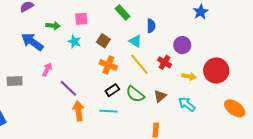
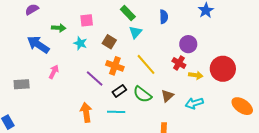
blue semicircle: (151, 26) -> (164, 17), moved
cyan triangle: (135, 41) -> (135, 32), moved, turned 40
red cross: (165, 62) -> (179, 63), moved
purple line: (68, 88) -> (95, 79), moved
cyan arrow: (187, 104) -> (194, 103), turned -54

